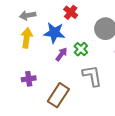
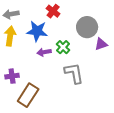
purple arrow: (61, 54) -> (44, 52), turned -136
brown rectangle: (58, 95) -> (28, 95), moved

